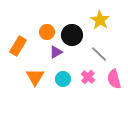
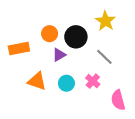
orange rectangle: (18, 46) -> (19, 48), turned 48
orange triangle: (35, 77) -> (37, 81), turned -42
pink semicircle: (114, 79) -> (118, 100), moved

